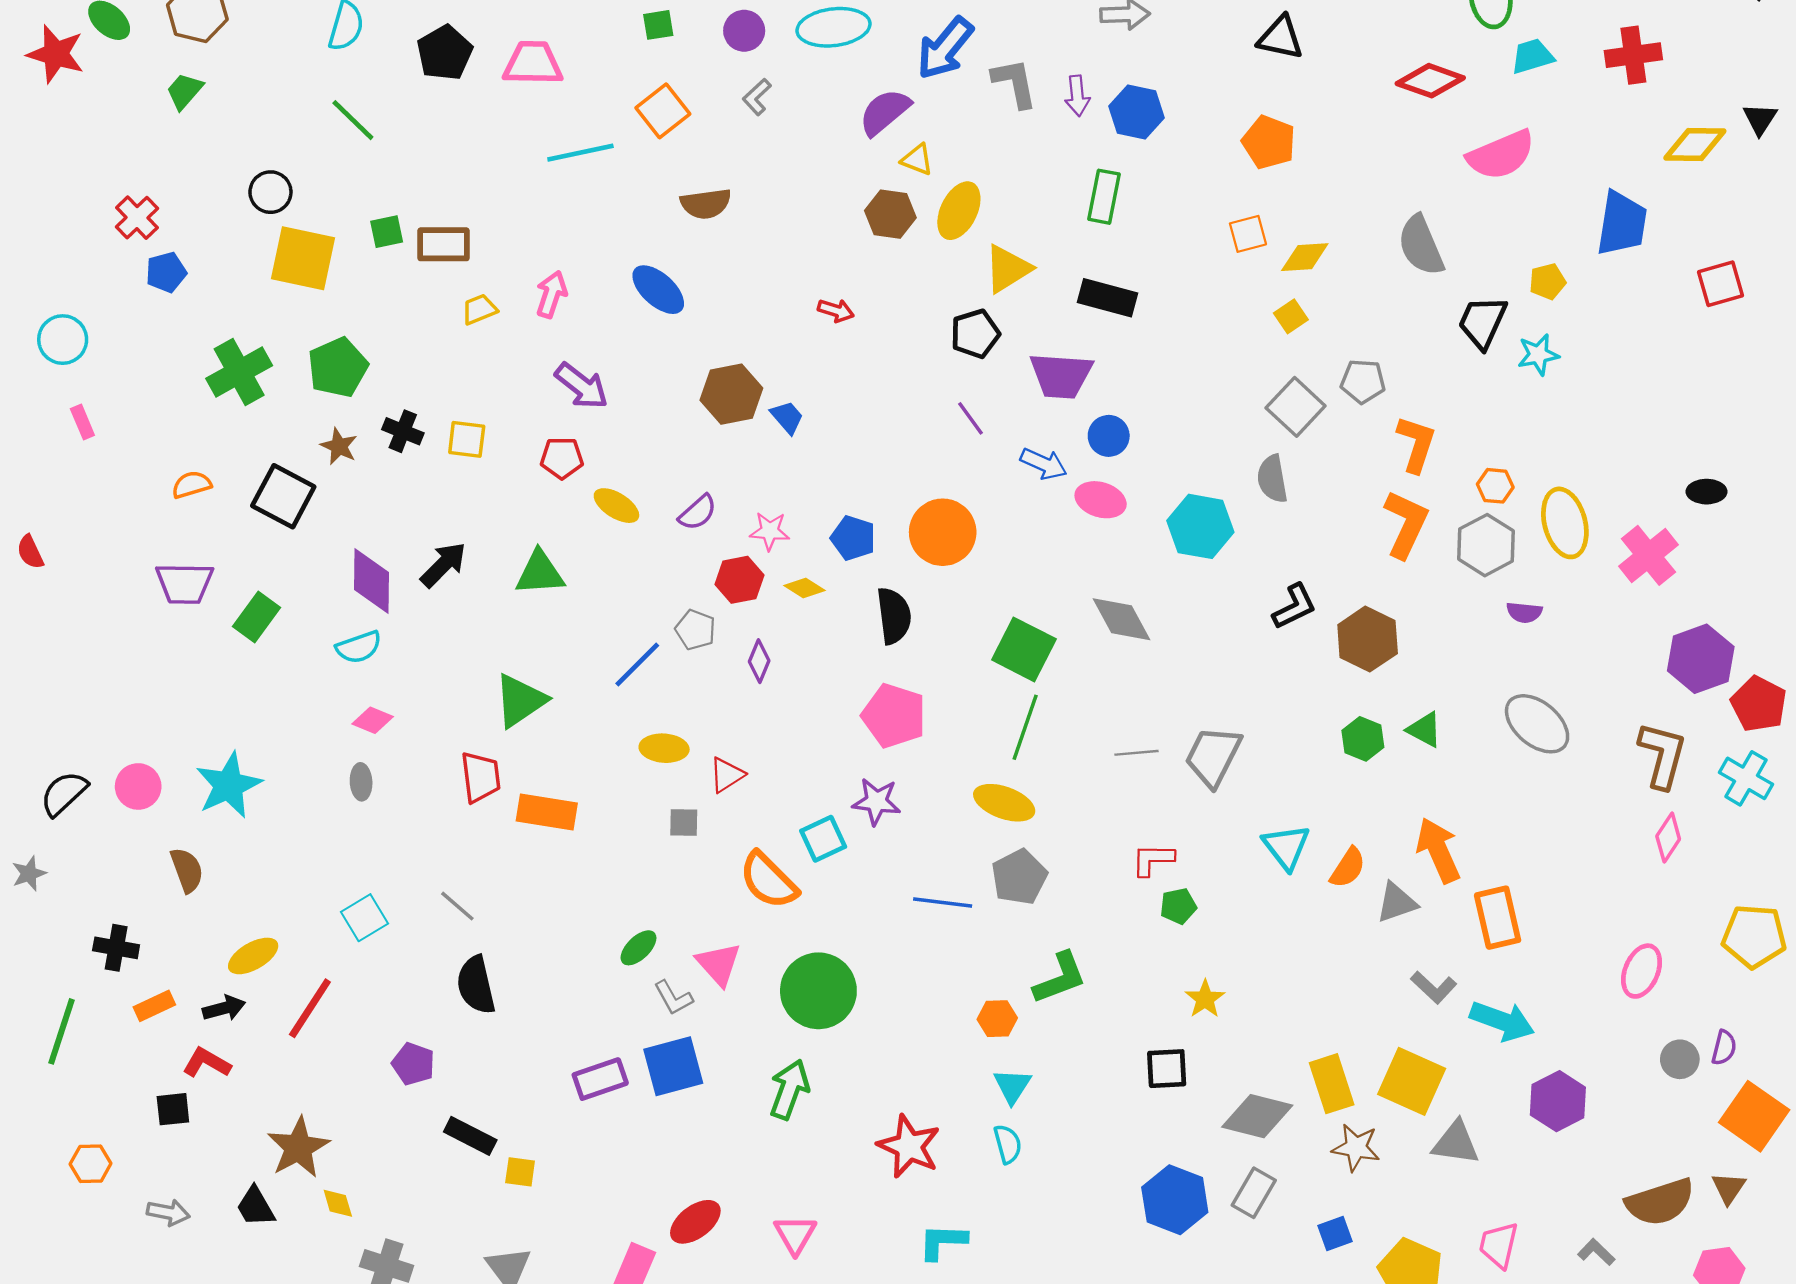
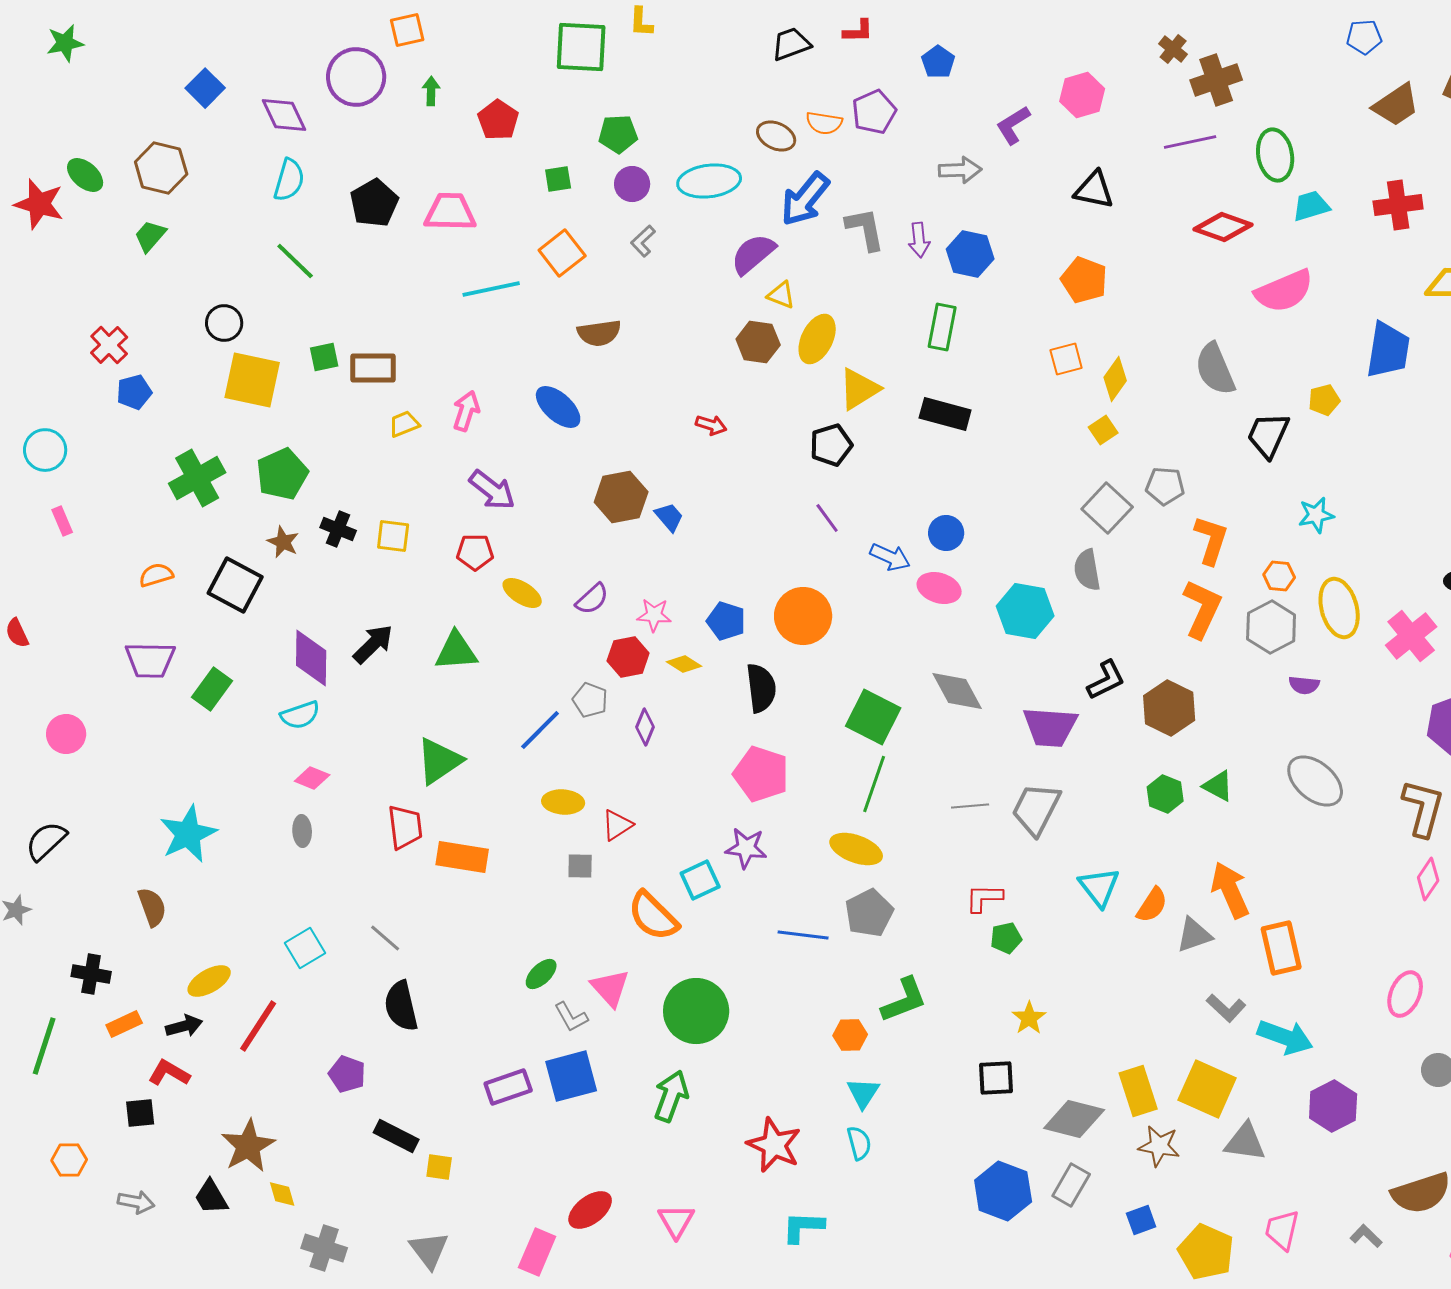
yellow diamond: (1305, 257) -> (1115, 379), turned -51
cyan star: (1538, 355) -> (1316, 515), moved
purple trapezoid: (1061, 376) -> (1050, 727), moved
pink circle: (138, 786) -> (66, 734), moved

